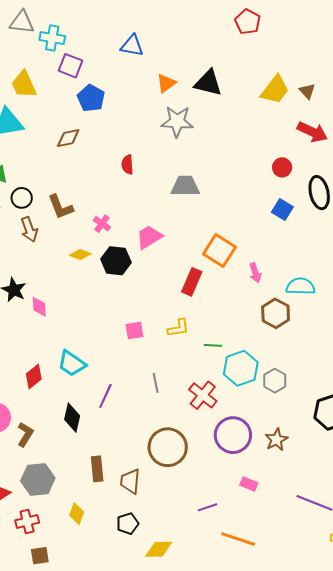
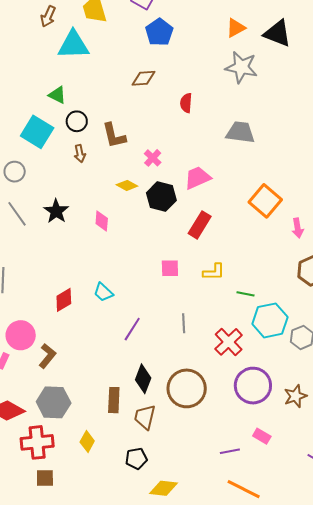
brown diamond: (68, 138) -> (143, 78), moved
brown arrow: (29, 229) -> (80, 154), size x0.7
red rectangle: (192, 282) -> (200, 225), moved
pink diamond: (39, 307) -> (102, 221), moved
cyan trapezoid: (72, 363) -> (103, 292), size x0.7
black diamond: (72, 418) -> (143, 379), moved
purple line: (208, 507) -> (230, 451), moved
red cross: (27, 521) -> (37, 442), size x1.4

